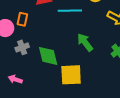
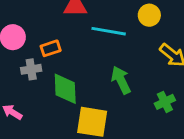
orange rectangle: (22, 19) -> (51, 48), moved, turned 48

